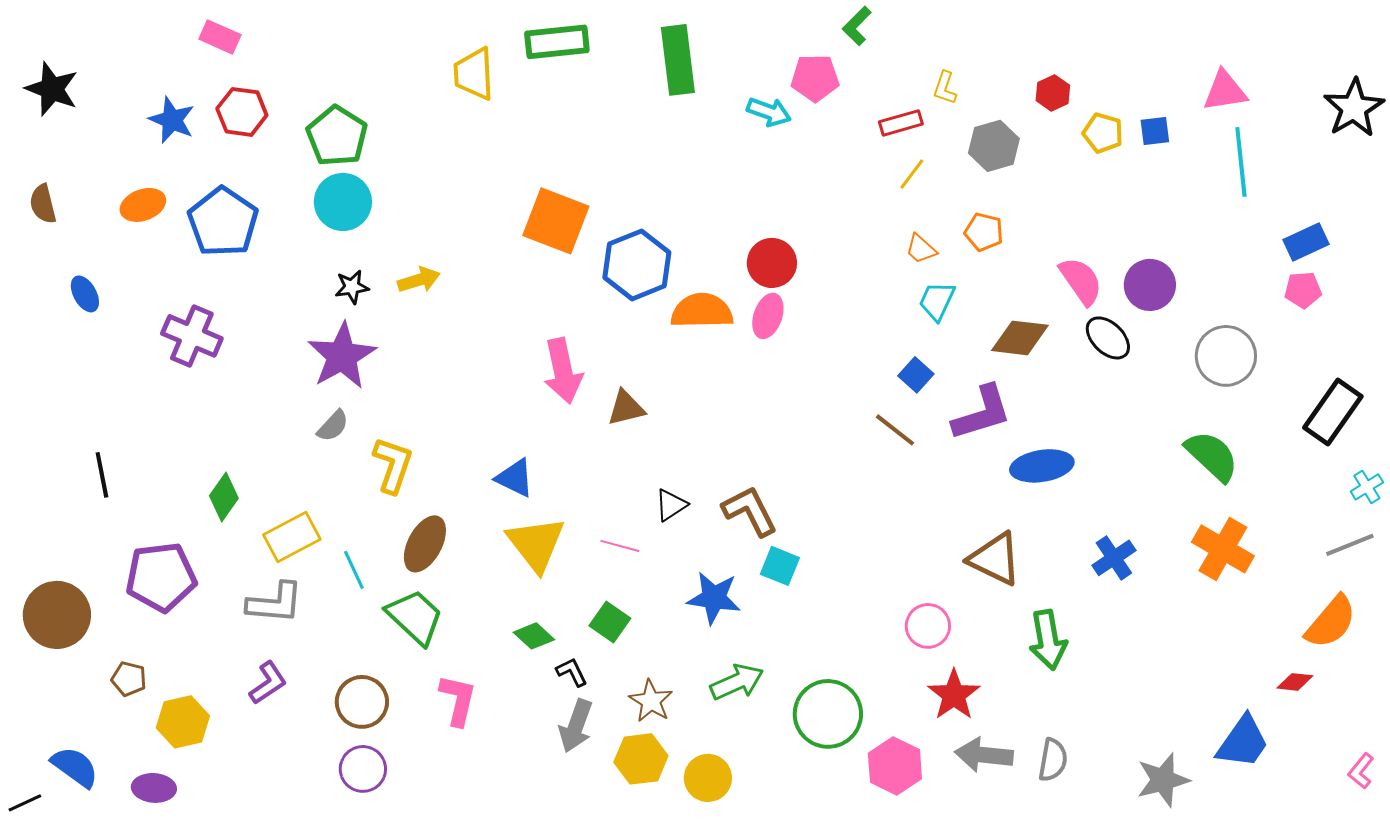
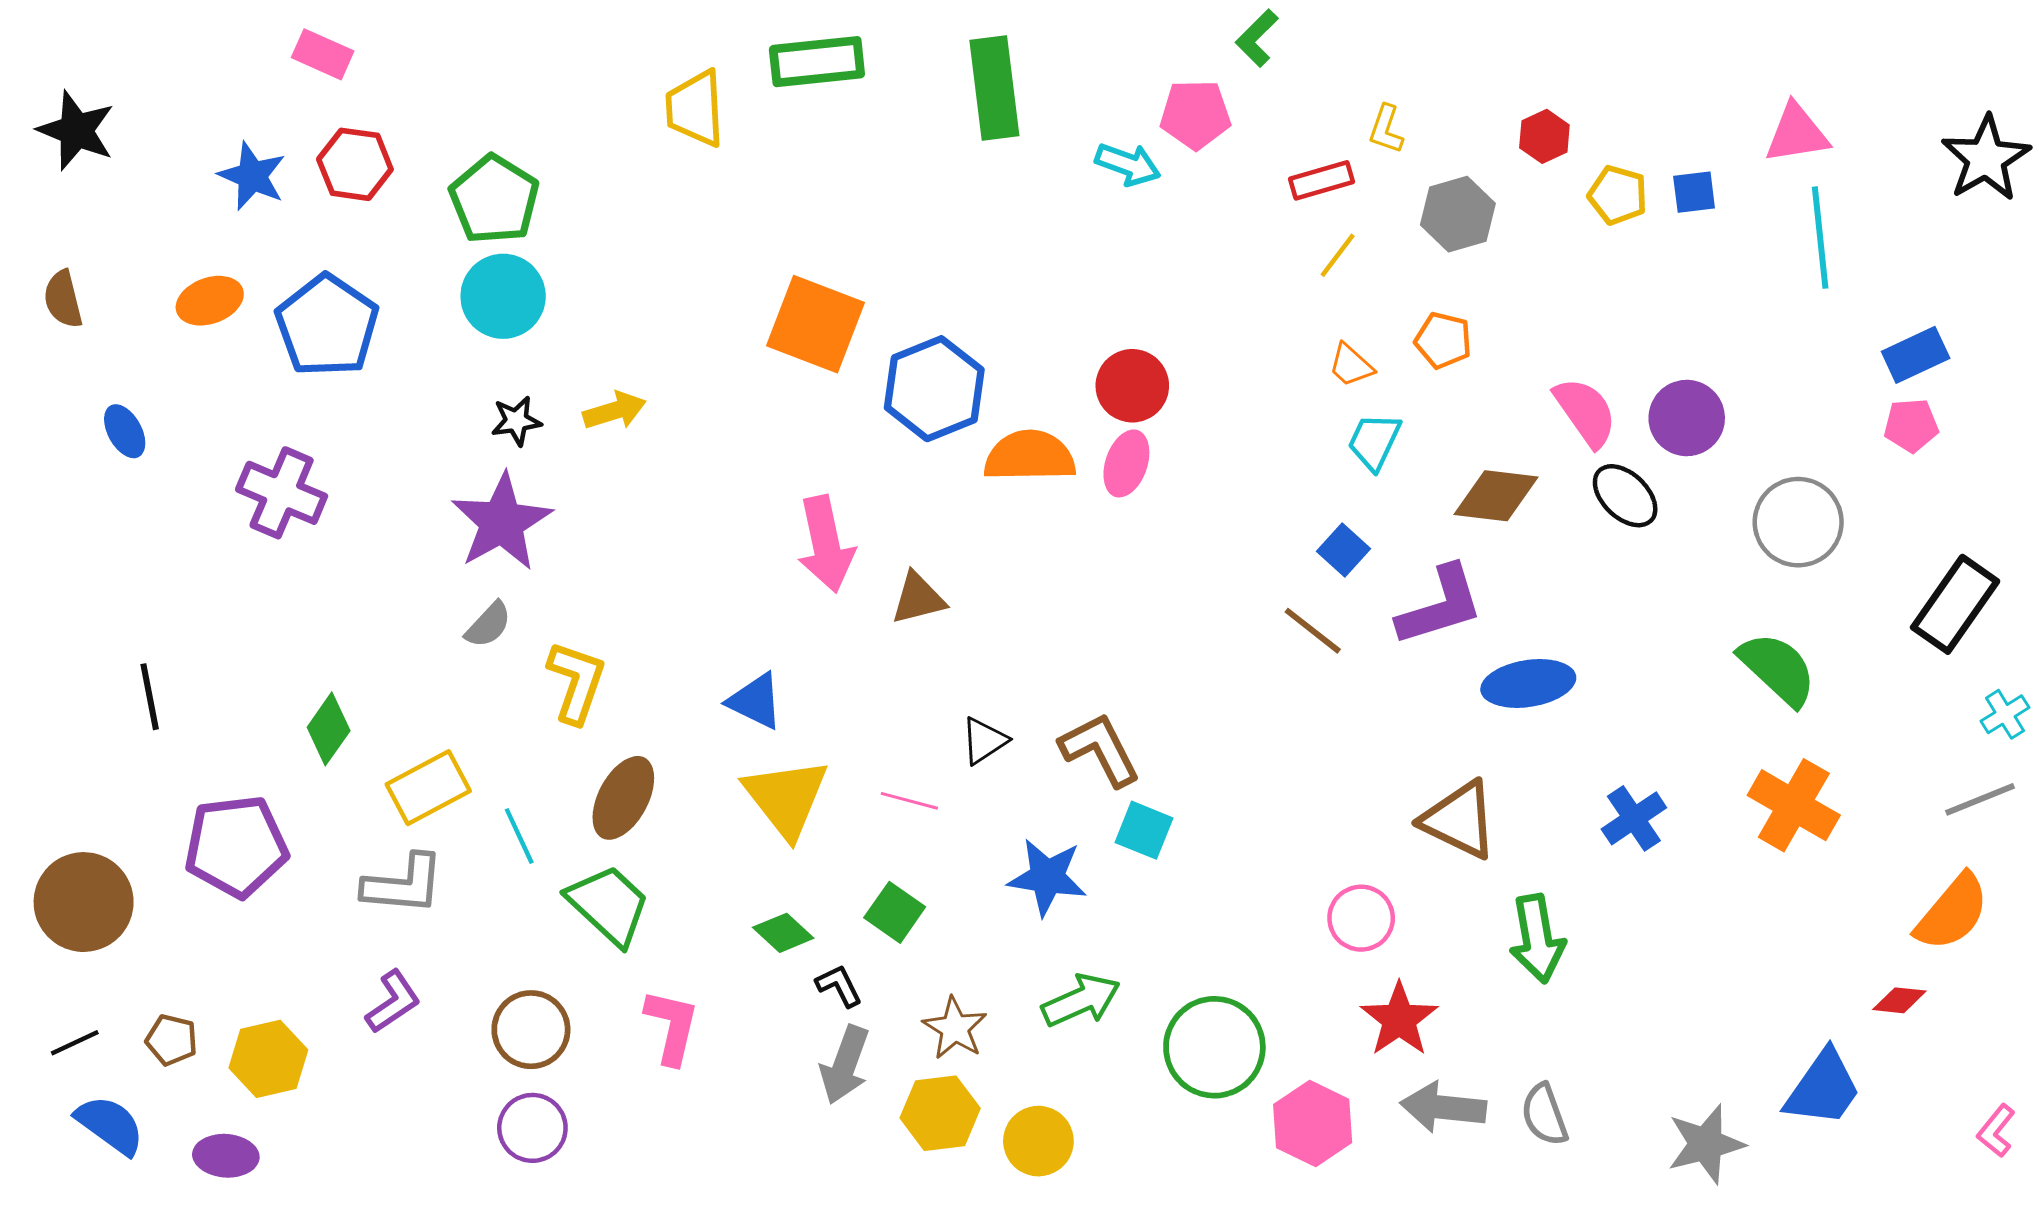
brown pentagon: (129, 679) -> (172, 1040), moved
gray semicircle: (1053, 760) -> (1544, 1115), turned 150
black line: (25, 803) -> (75, 1043), moved

